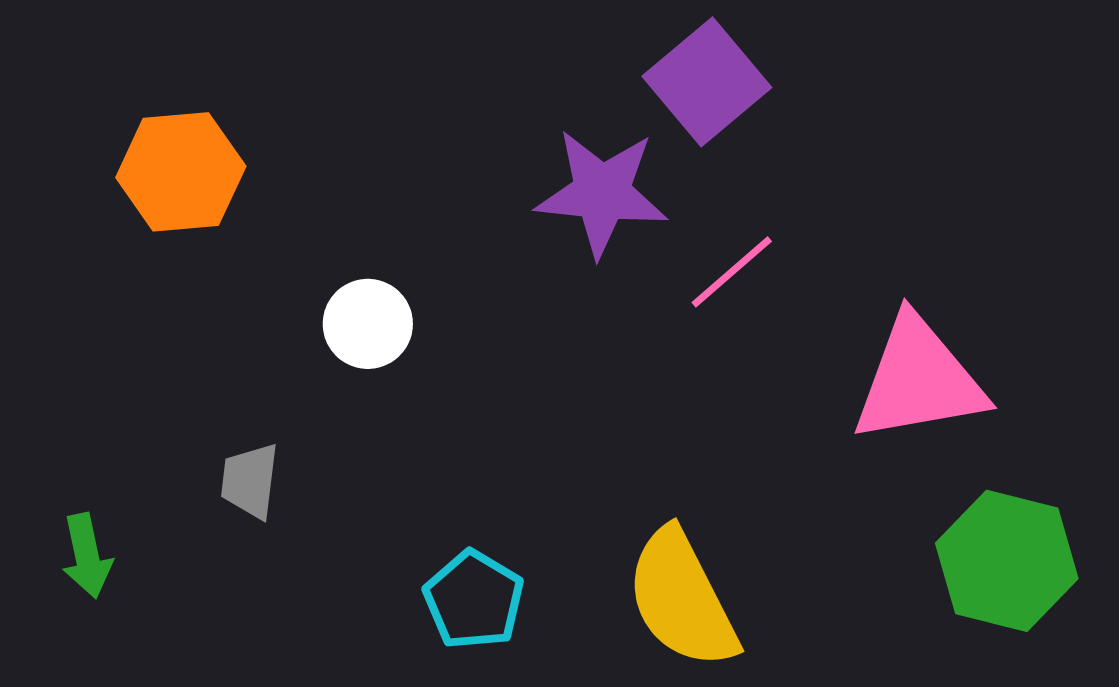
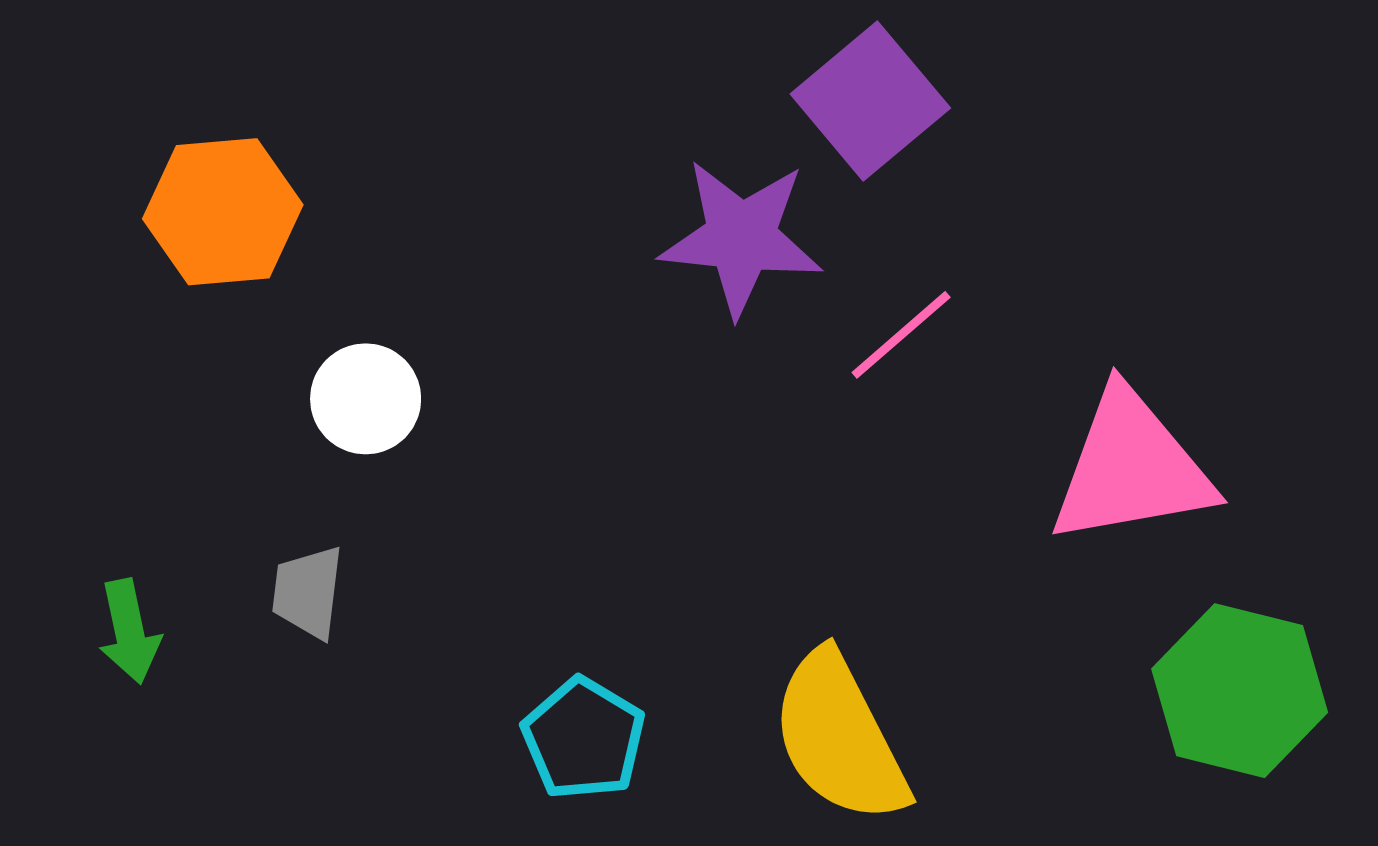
white circle: (368, 324) -> (366, 399), moved
green arrow: (87, 556) -> (129, 632), moved

